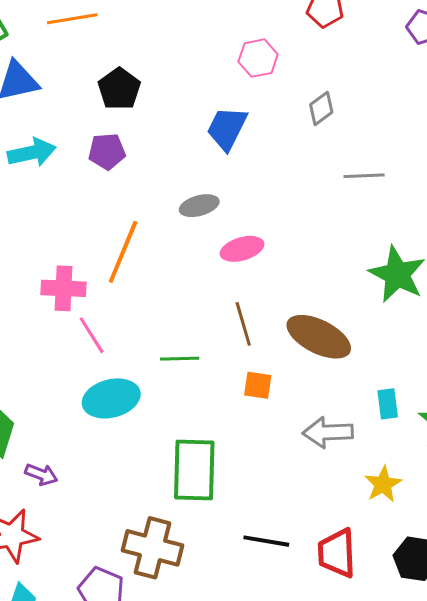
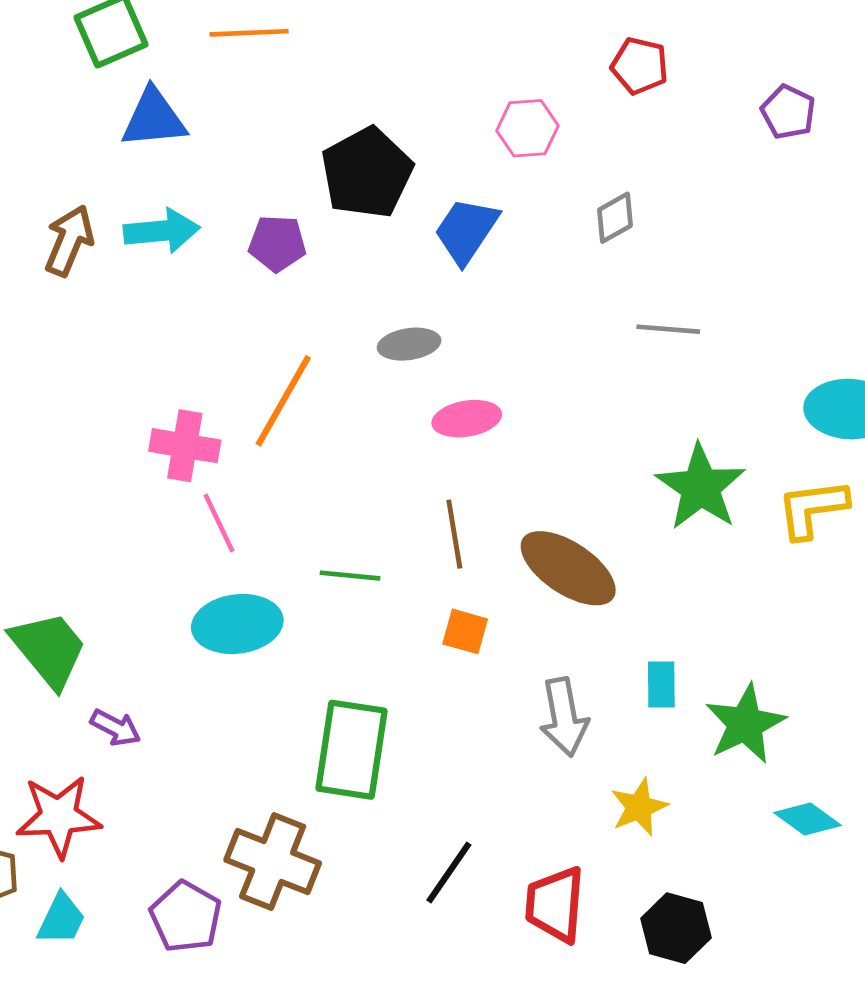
black pentagon: (119, 89) -> (367, 173), moved, size x1.4
gray arrow: (328, 432) -> (564, 717), turned -105
black line: (266, 541) -> (449, 873), turned -72

